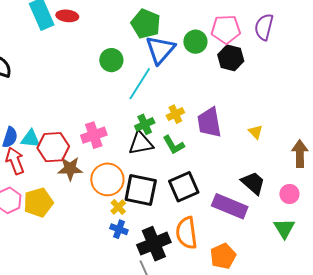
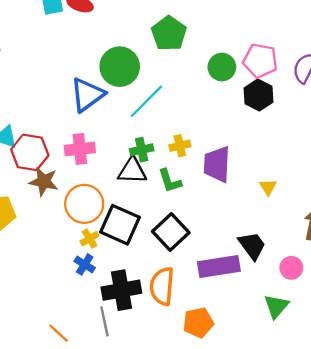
blue triangle: (160, 50) -> (87, 95), moved
green circle: (111, 60) -> (120, 67), size x1.4
black square: (184, 187) -> (171, 232), turned -32
purple rectangle: (230, 206) -> (219, 267), turned -44

